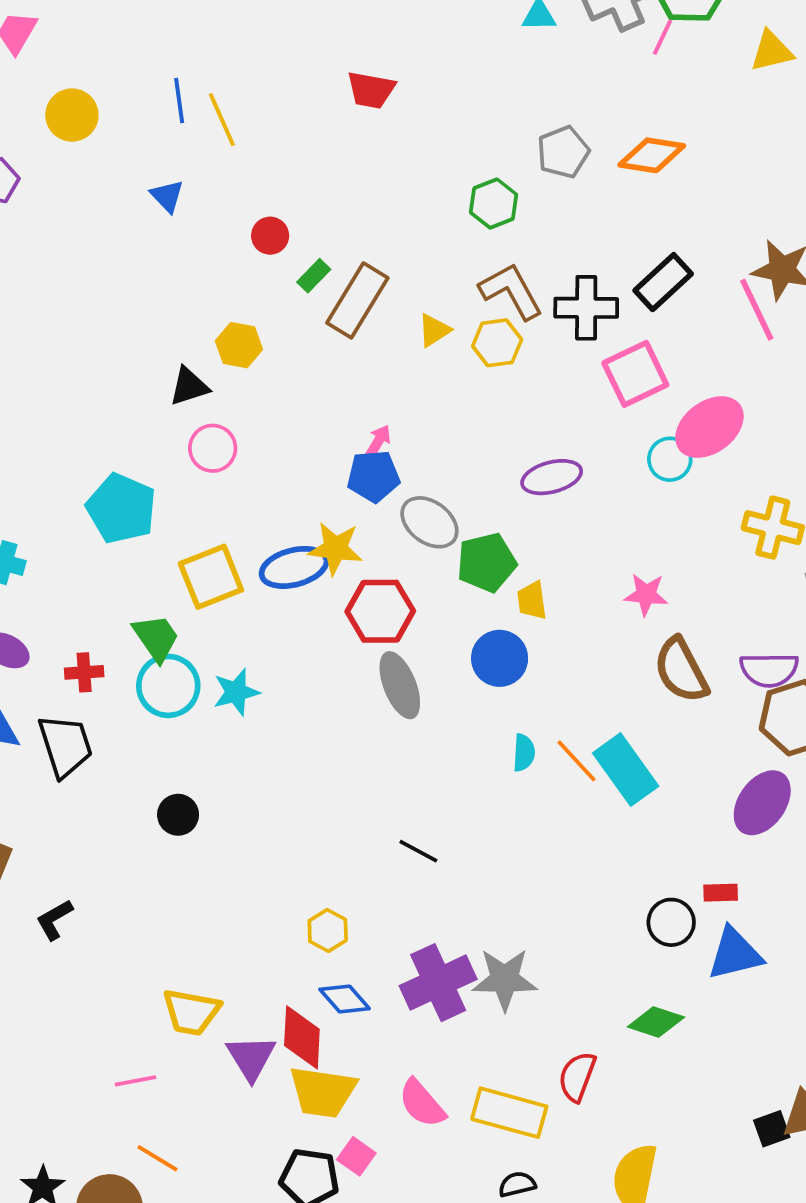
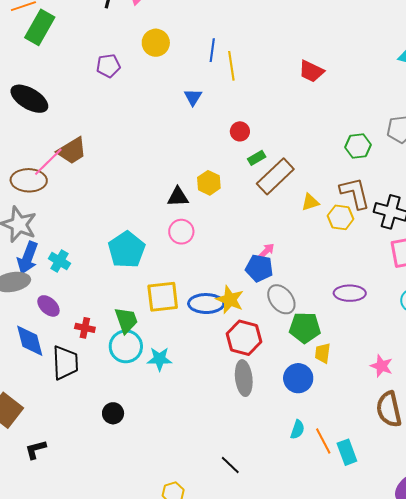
cyan rectangle: (626, 770) -> (347, 452), size x0.7

